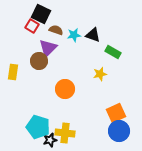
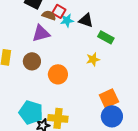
red square: (32, 26) -> (59, 11), moved
purple triangle: (48, 48) -> (41, 33), turned 30
brown circle: (39, 61) -> (32, 61), moved

